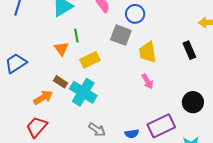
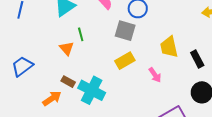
black rectangle: (189, 50) -> (197, 59), moved
yellow trapezoid: (148, 52) -> (169, 47), moved
yellow rectangle: (90, 60) -> (125, 61), moved

